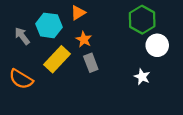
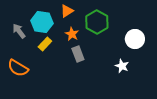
green hexagon: (142, 20) -> (97, 22), moved
yellow rectangle: (57, 59) -> (45, 44), moved, size x0.6

